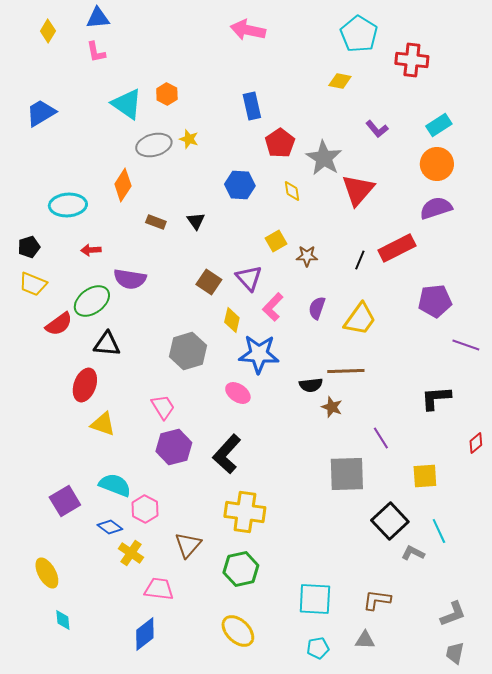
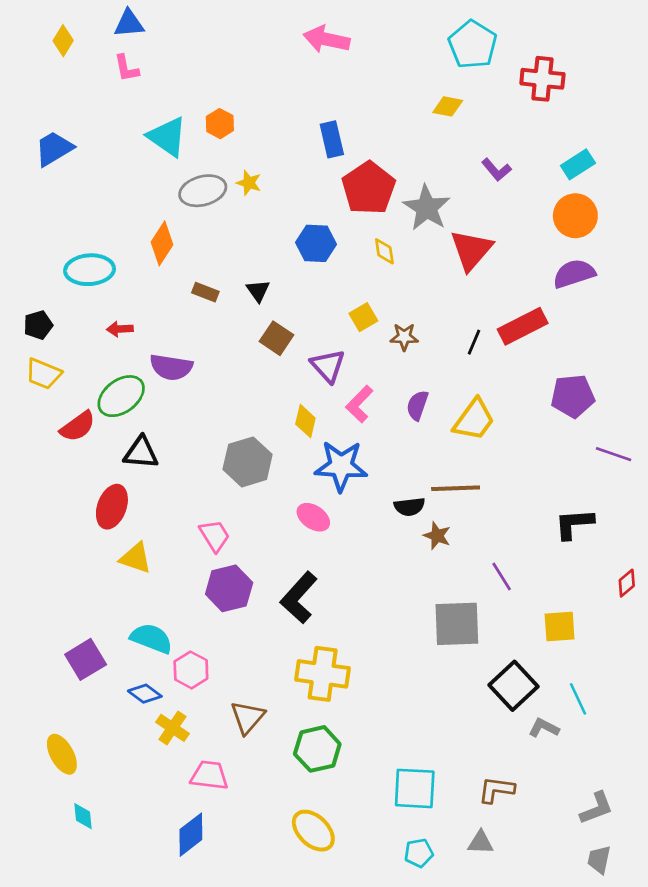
red pentagon: (280, 143) -> (369, 188), size x1.4
brown square: (209, 282) -> (276, 338), moved

